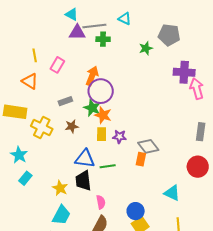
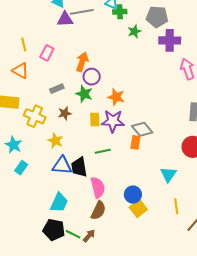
green cross: (103, 39) -> (120, 12), moved
purple cross: (184, 72) -> (170, 40), moved
purple circle: (101, 91) -> (92, 77), size x0.7
orange star: (103, 115) -> (116, 97), moved
purple star: (119, 137) -> (113, 121), size x1.6
blue triangle: (85, 159) -> (62, 165), moved
yellow star: (60, 188) -> (55, 141), moved
cyan triangle: (172, 193) -> (168, 175), turned 42
pink semicircle: (101, 202) -> (98, 187), size x1.5

